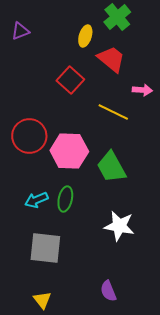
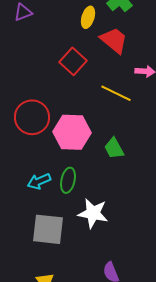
green trapezoid: (111, 167) -> (114, 148), size x0.7
white star: (119, 226) -> (93, 213), moved

